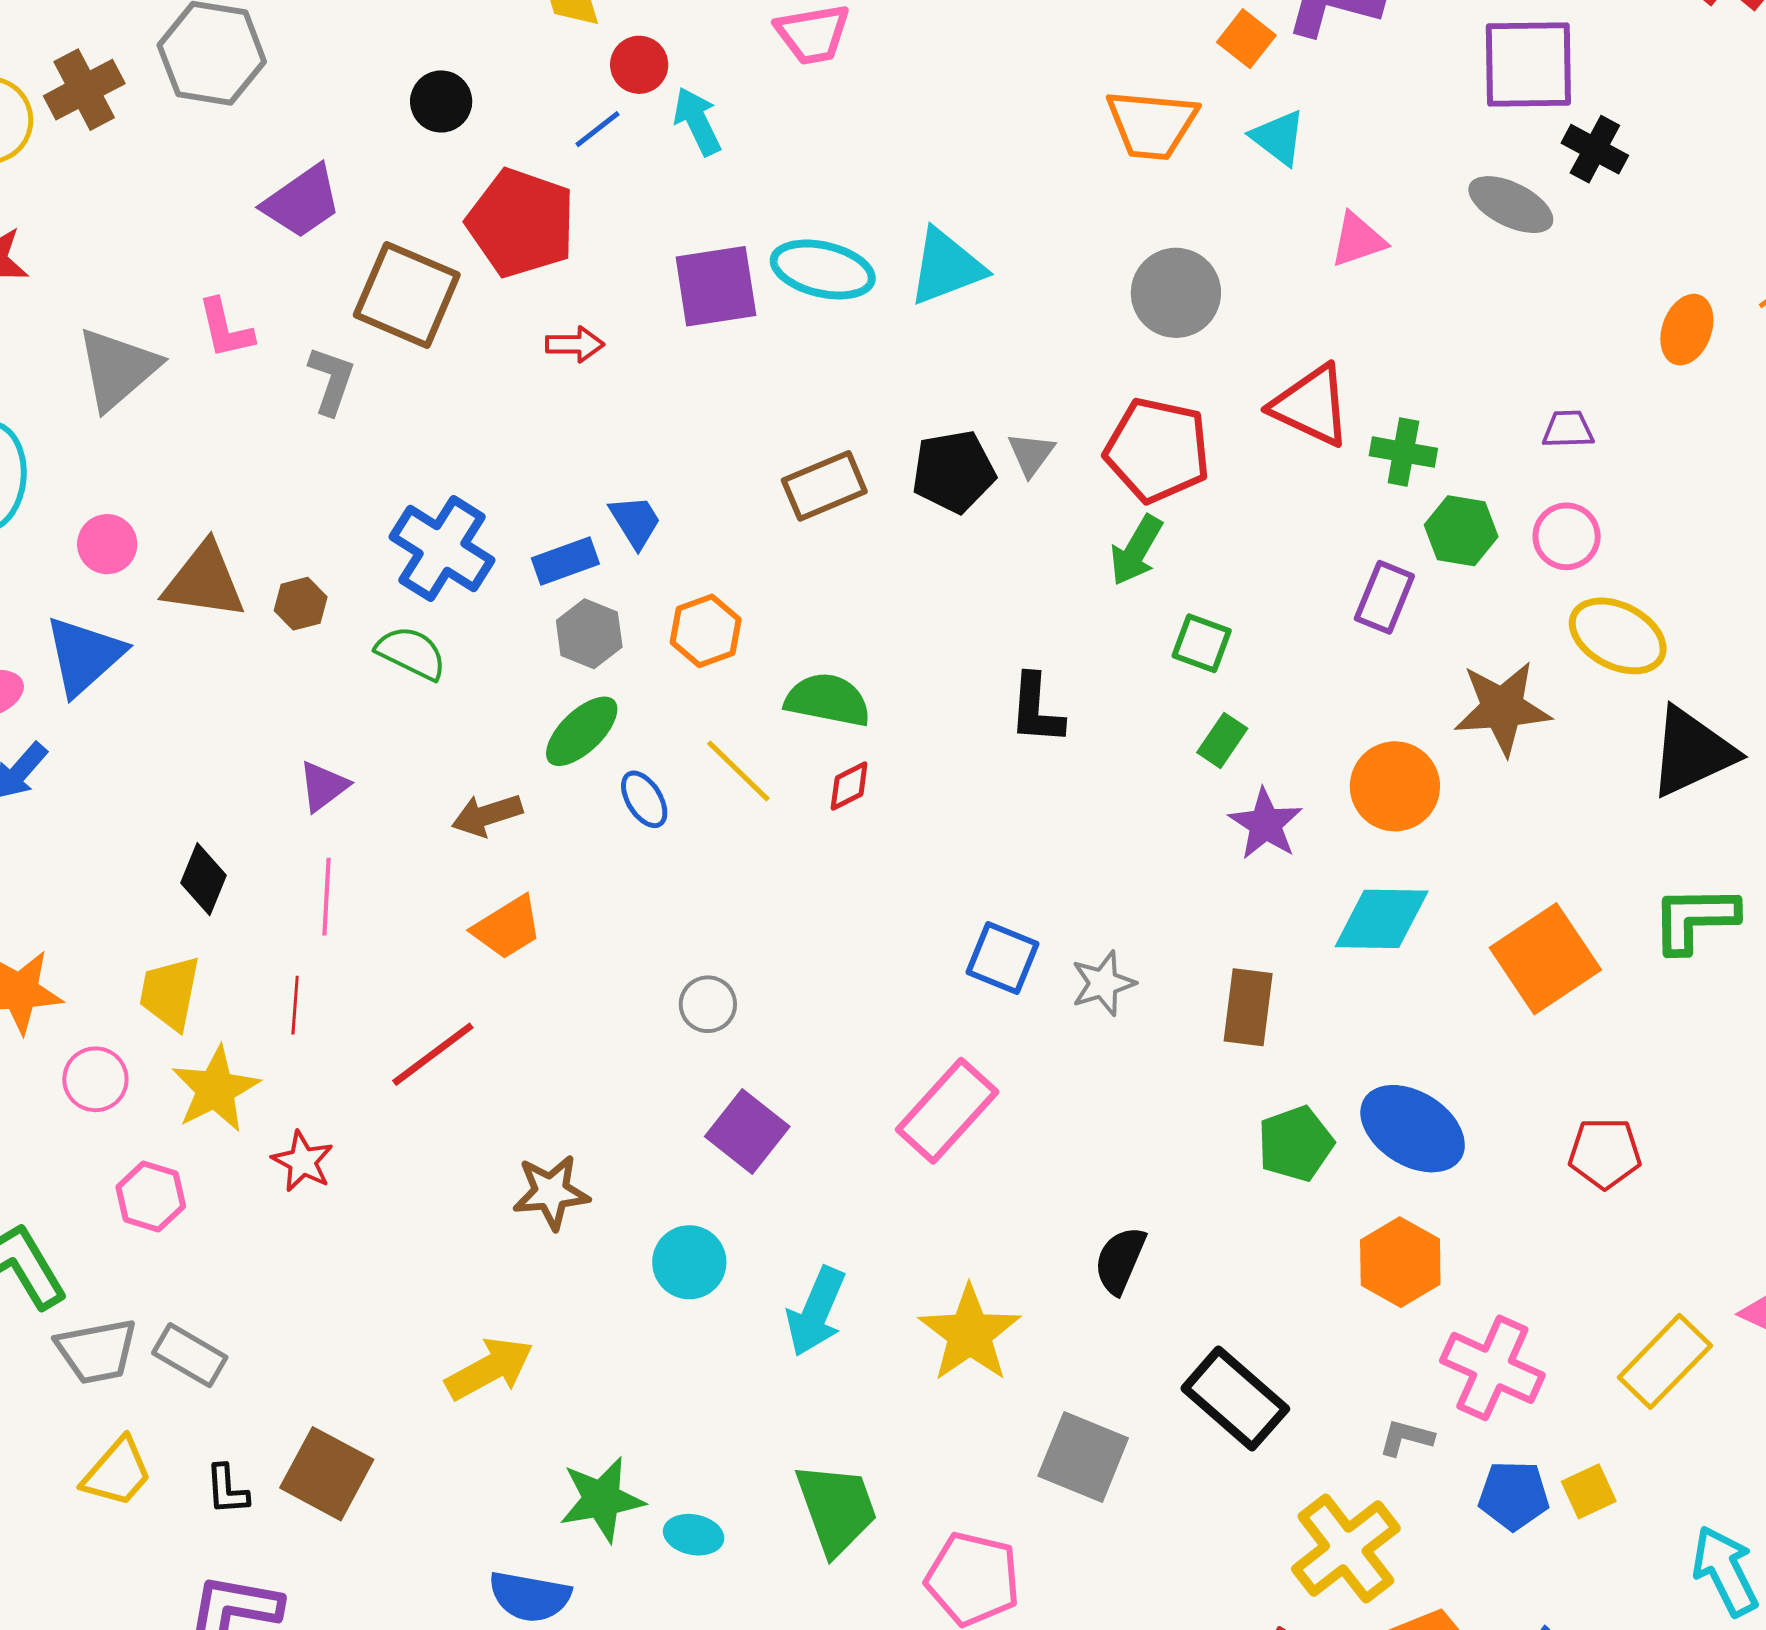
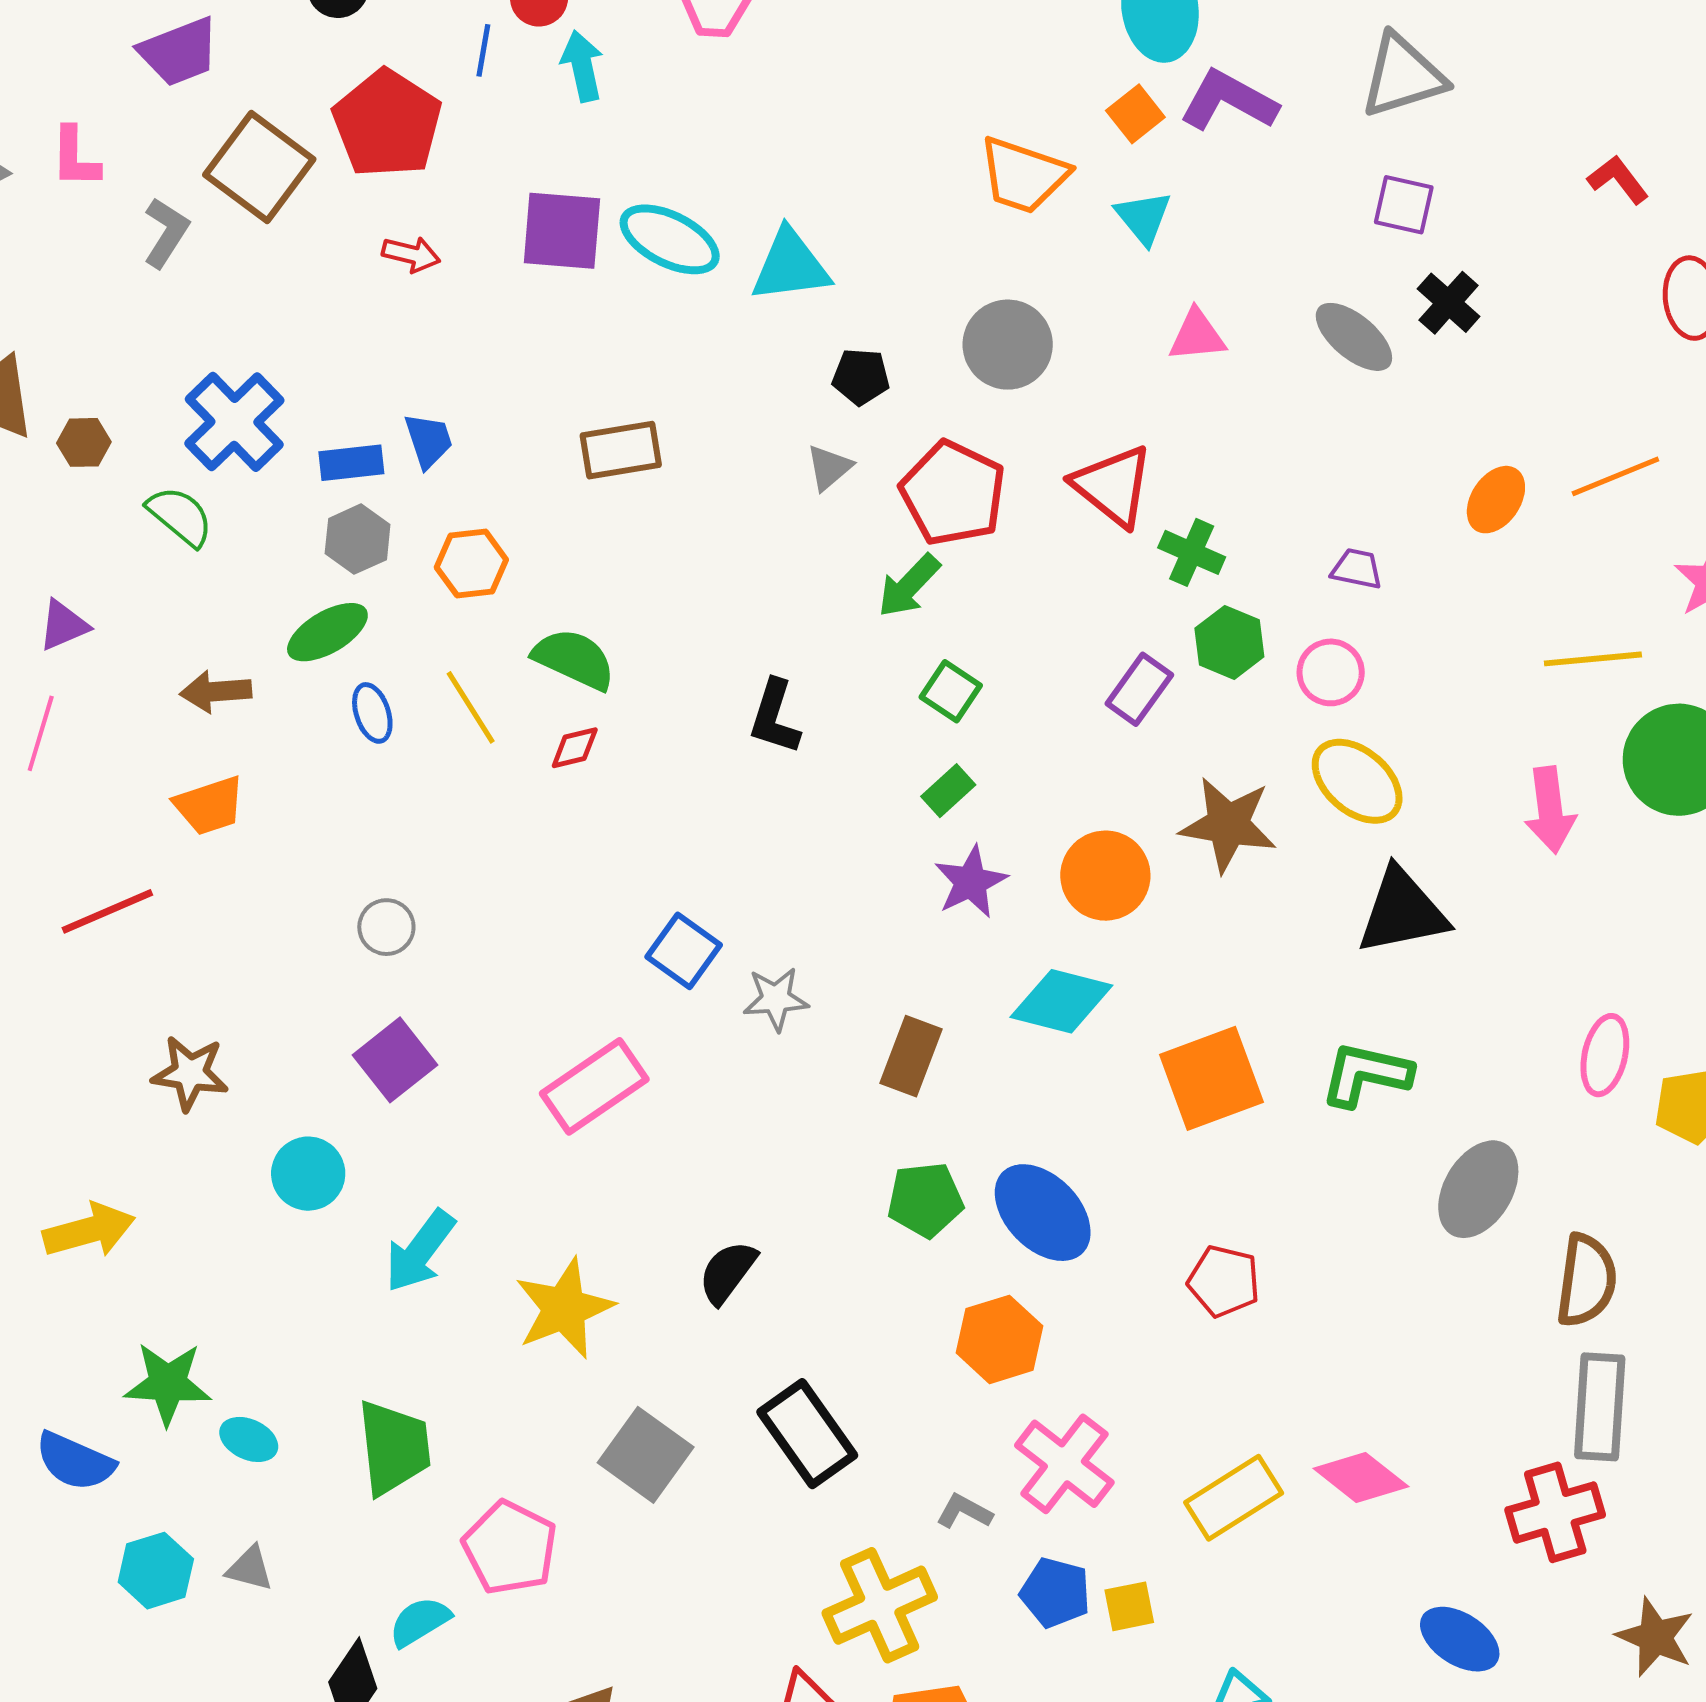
purple square: (1528, 64) -> (1404, 205), size x0.6
blue line: (597, 129) -> (483, 50), turned -56
black pentagon: (954, 471) -> (861, 377), moved, size x0.7

